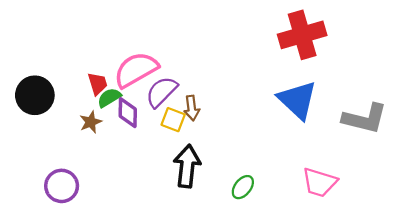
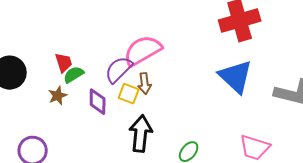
pink semicircle: (136, 70) -> (143, 51), moved
purple diamond: (128, 113) -> (98, 102), moved

